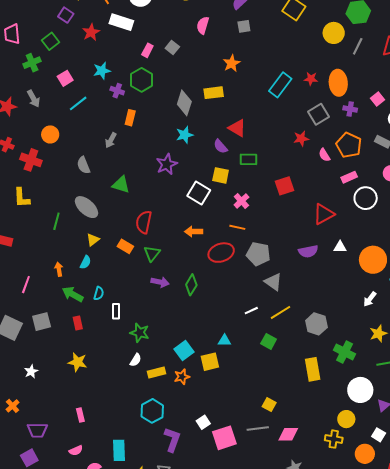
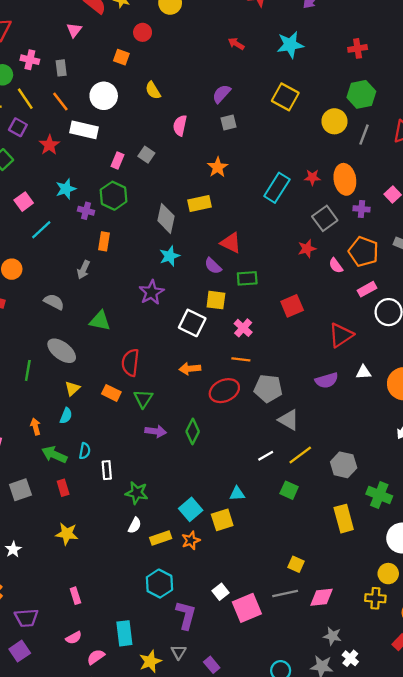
gray semicircle: (83, 165) -> (54, 302), turned 144

